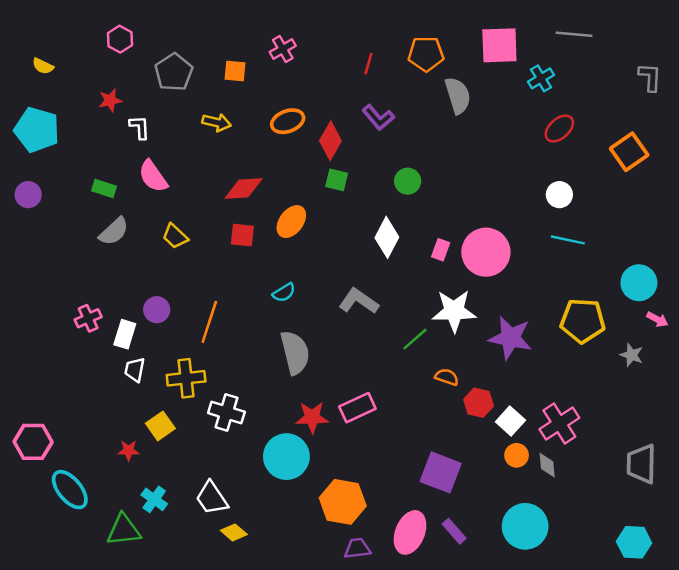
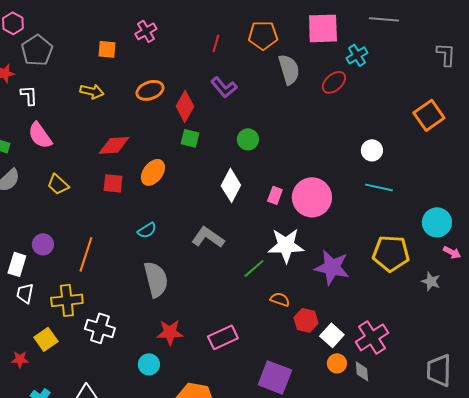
gray pentagon: (174, 72) -> (37, 50), moved
red ellipse: (559, 129) -> (334, 82), moved
pink rectangle: (357, 408) -> (223, 337), moved
cyan circle: (286, 457) -> (149, 364), size x0.6

